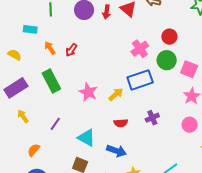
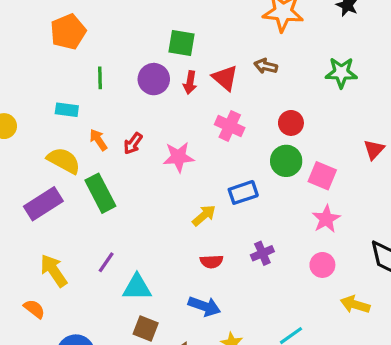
pink cross: (140, 49) -> (230, 126), moved, turned -30
yellow semicircle: (14, 55) -> (64, 161), moved, size x1.5
blue rectangle: (140, 80) -> (243, 192), size x0.7
pink star: (88, 92) -> (179, 157), moved, turned -30
yellow arrow: (23, 116) -> (54, 271), moved, size x1.5
cyan triangle: (86, 138) -> (137, 287), moved, turned -30
orange semicircle: (34, 150) -> (34, 309), moved, turned 88

